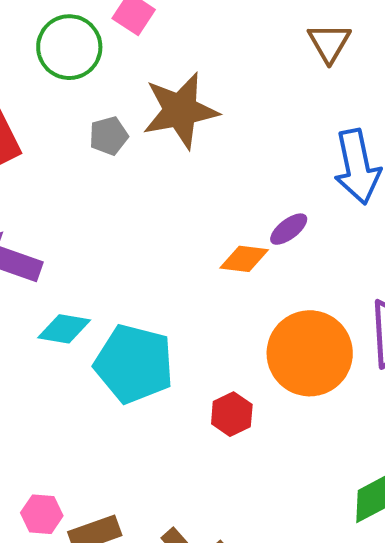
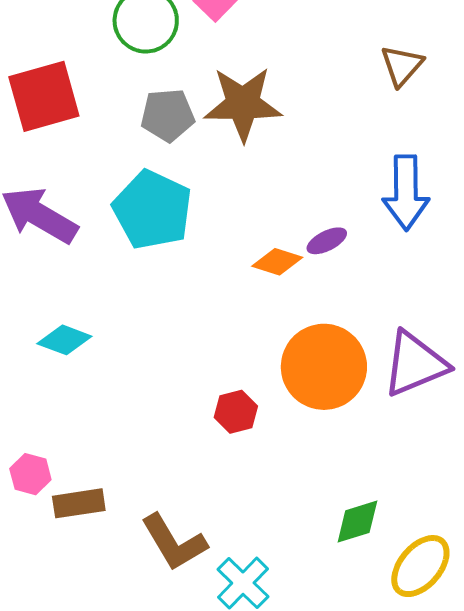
gray pentagon: (109, 136) -> (168, 115), size x1.4
cyan diamond: (64, 329) -> (64, 340), moved
cyan pentagon: (134, 364) -> (152, 210), moved

